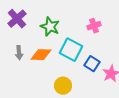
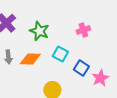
cyan square: (71, 50) -> (60, 54), size x0.7

